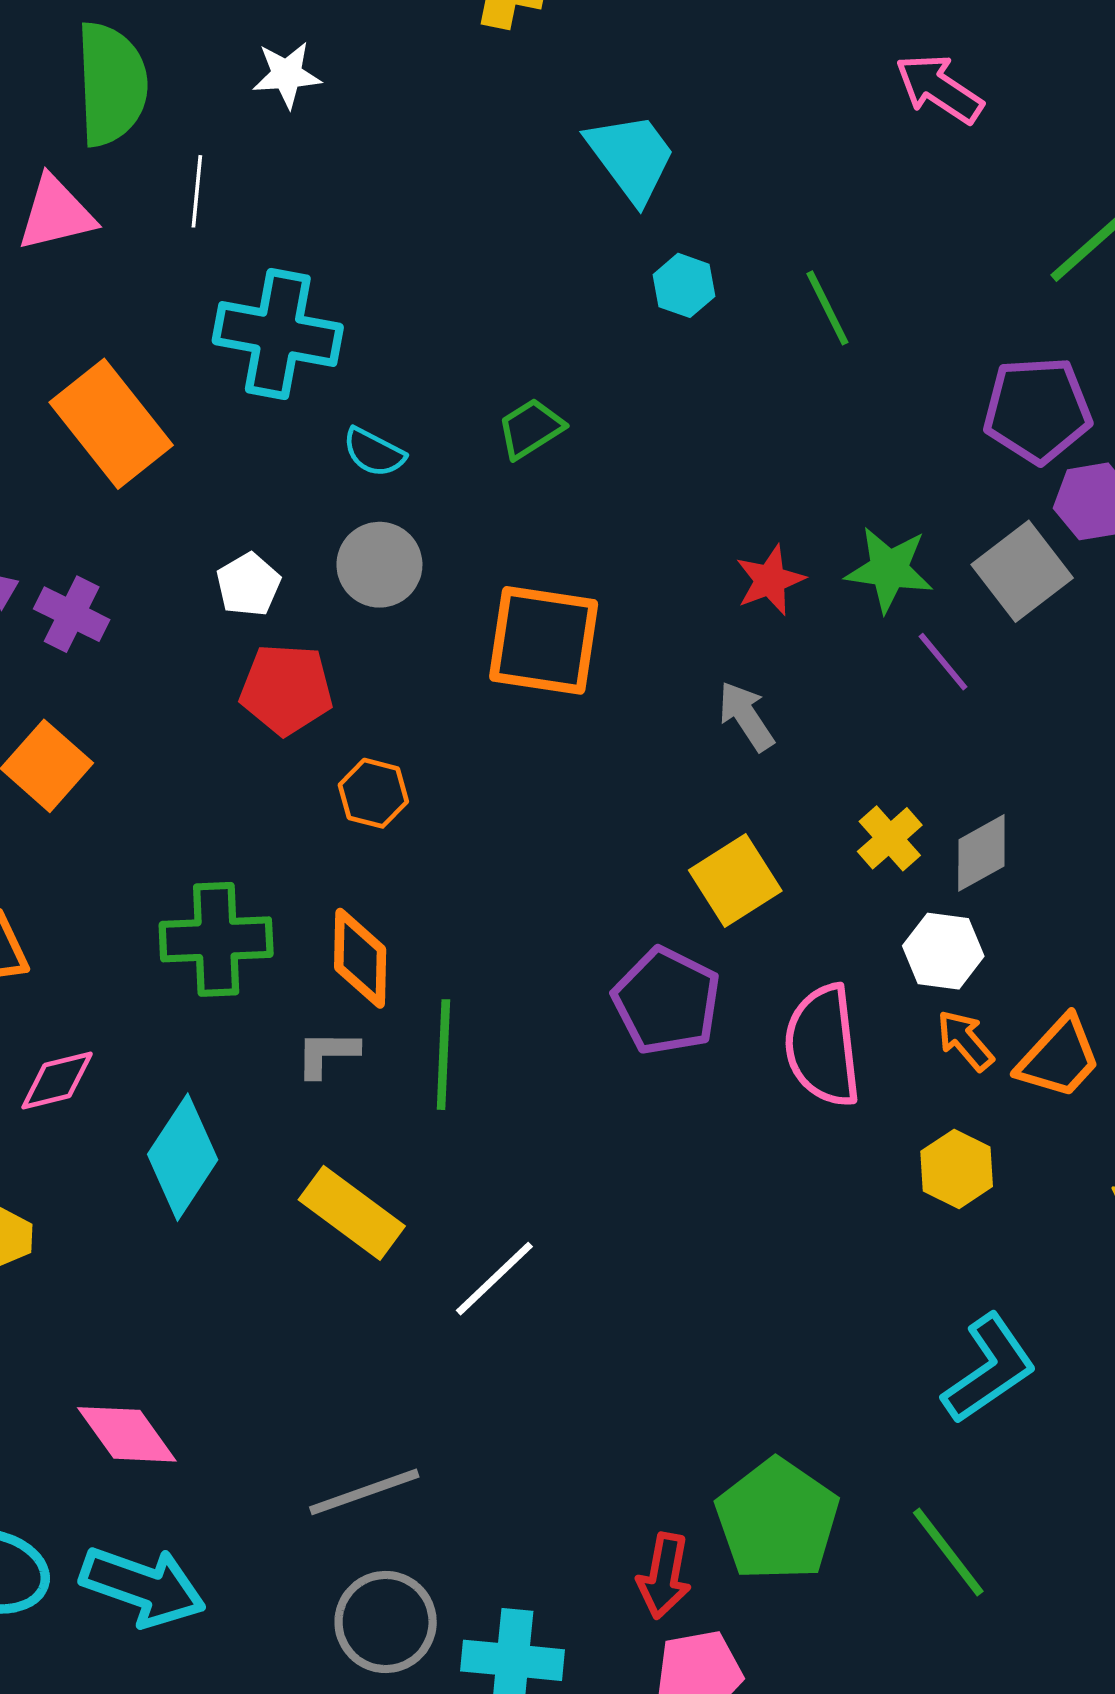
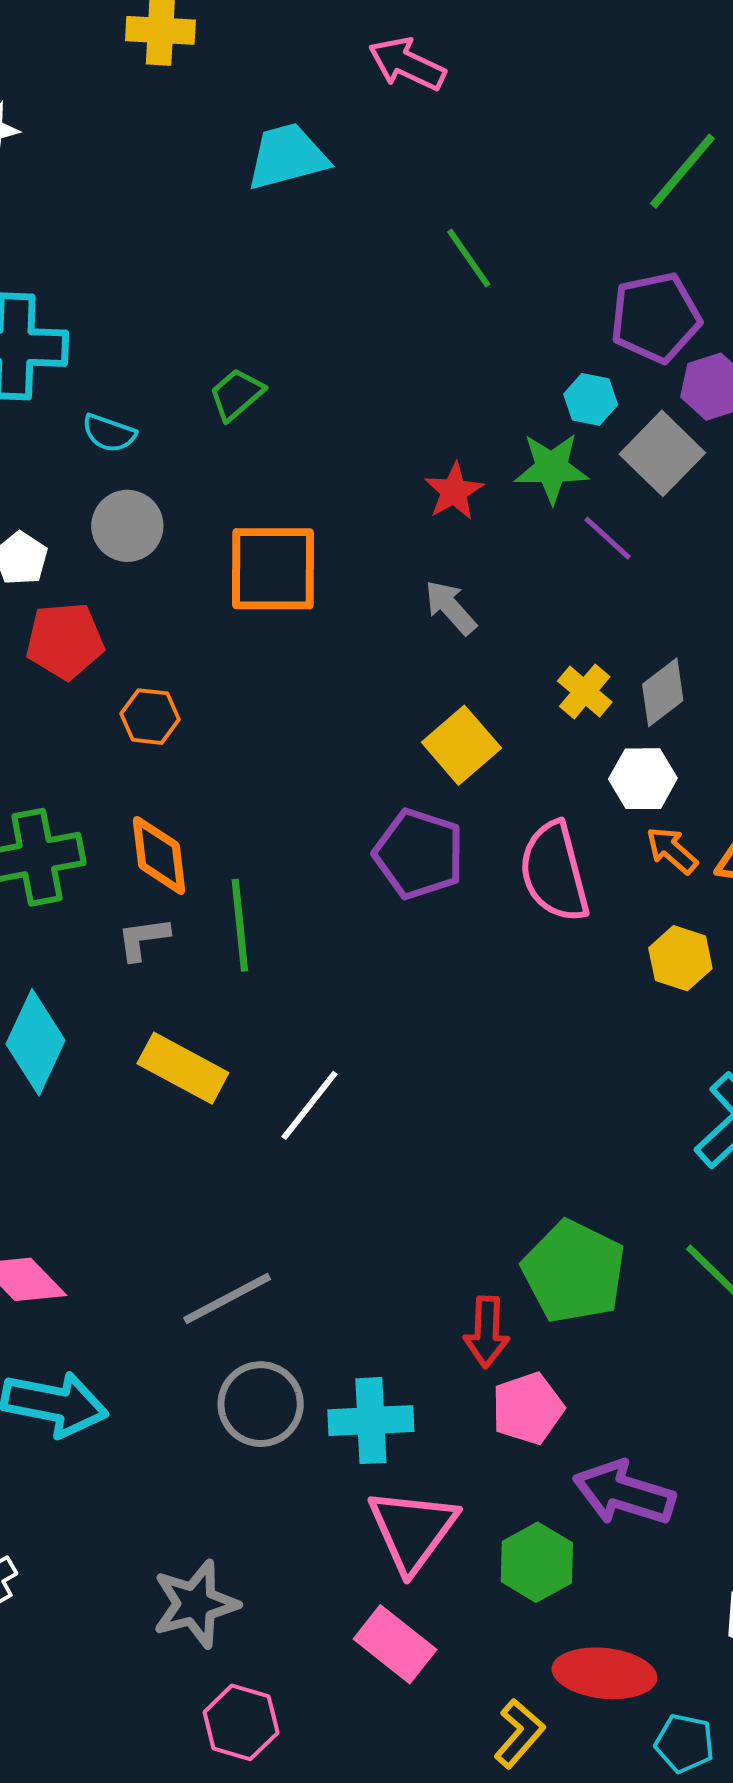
pink arrow: (939, 89) -> (407, 64), moved
cyan trapezoid: (631, 157) -> (287, 157), turned -60
cyan hexagon: (684, 285) -> (591, 399), moved

